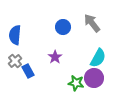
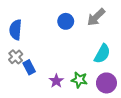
gray arrow: (92, 23) -> (96, 17), turned -96
purple star: (55, 57) -> (56, 81), moved
purple circle: (94, 78) -> (106, 83), moved

